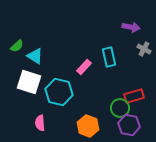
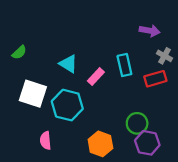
cyan triangle: (35, 56) -> (68, 64), moved
red rectangle: (134, 96) -> (155, 79), moved

